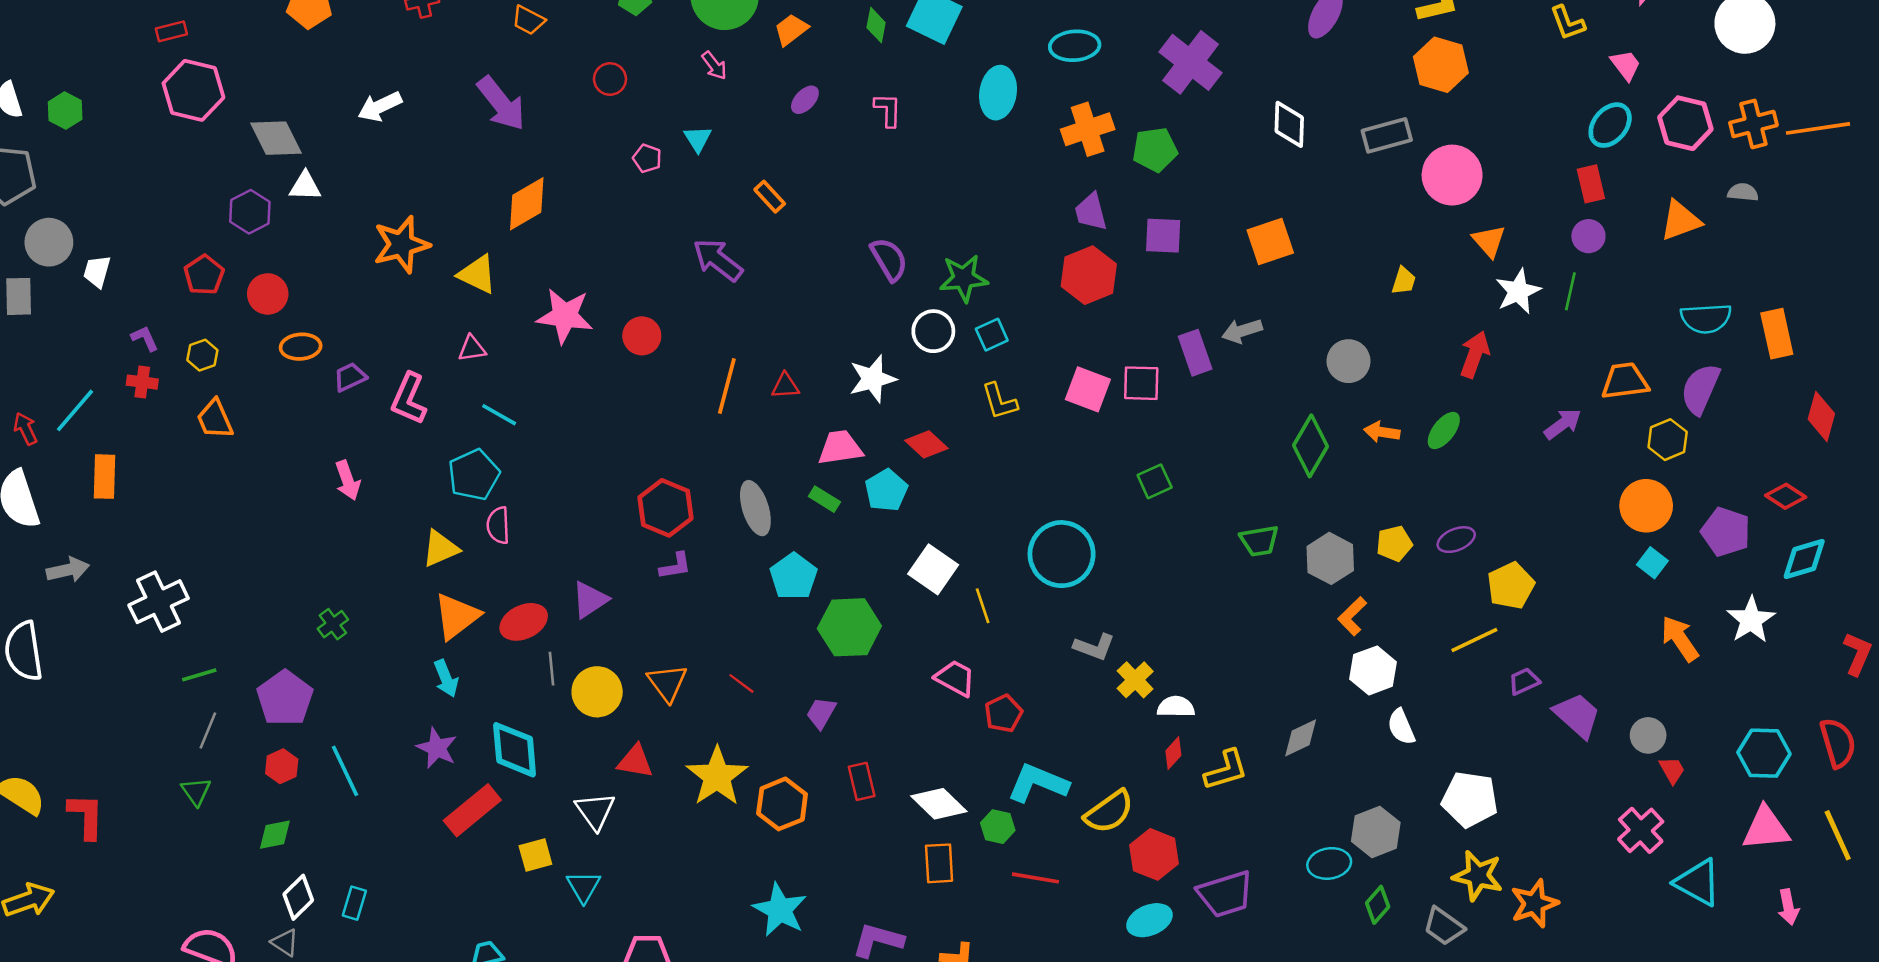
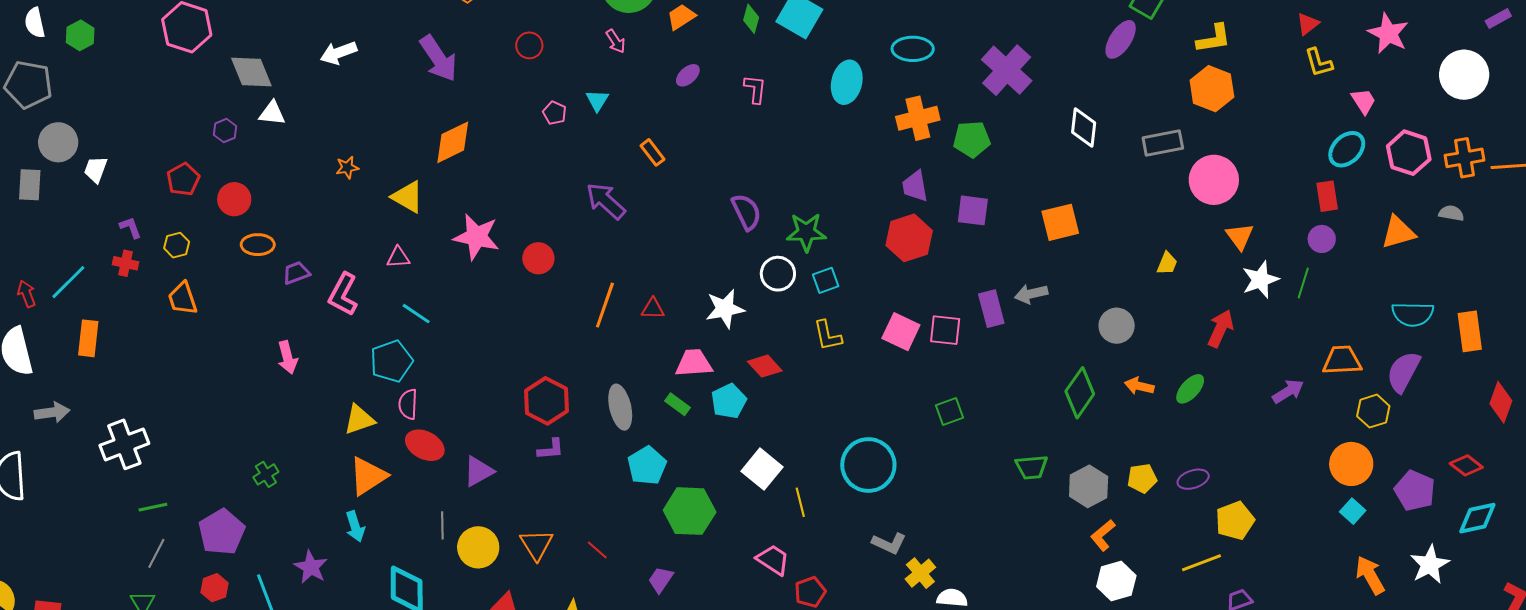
purple hexagon: (250, 212) -> (225, 131), size x0.7
orange star: (401, 245) -> (347, 167), size x0.5
red ellipse: (524, 622) -> (425, 445), moved, turned 48
purple star: (437, 748) -> (311, 567), moved

